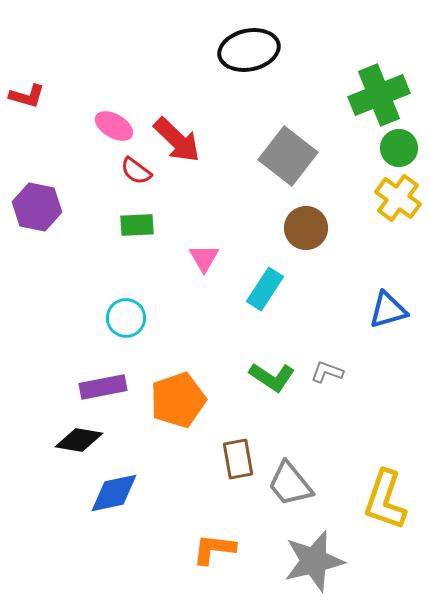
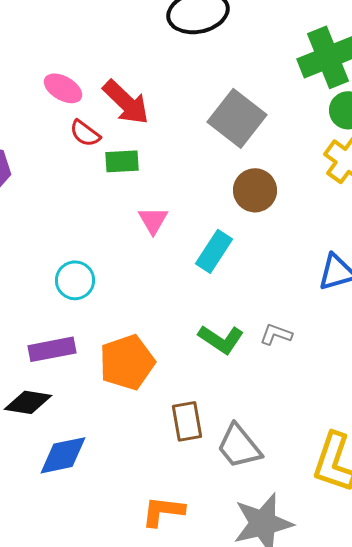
green rectangle: (137, 225) -> (122, 161), moved

